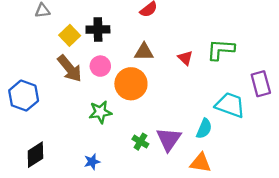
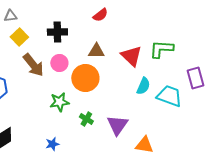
yellow square: (70, 35) -> (19, 37), moved
red triangle: (185, 58) -> (131, 56), size x1.6
cyan semicircle: (204, 129) -> (143, 86), moved
green cross: (140, 142) -> (86, 119), moved

